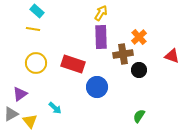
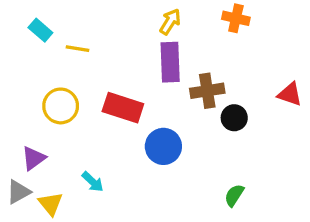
cyan rectangle: (37, 11) -> (40, 30), moved
yellow line: (33, 29) -> (77, 49), moved
orange cross: (139, 37) -> (236, 18), moved, turned -35

